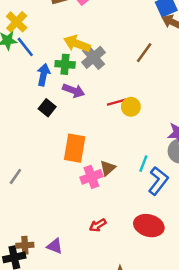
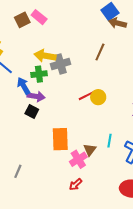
gray cross: (94, 57) -> (60, 64), turned 36
blue arrow: (43, 75) -> (24, 86), turned -30
purple arrow: (73, 91) -> (36, 96), moved
cyan line: (143, 164) -> (109, 141), moved
red arrow: (98, 225) -> (76, 184), moved

